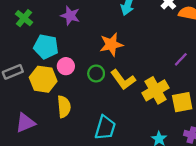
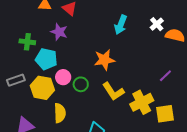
purple star: (70, 16) -> (59, 32), moved
green cross: (24, 18) -> (27, 42), moved, turned -35
green circle: (96, 73) -> (81, 84), moved

